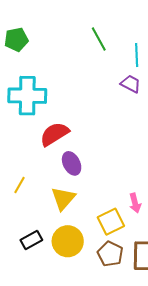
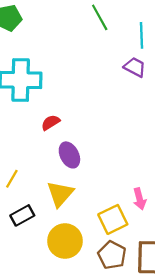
red semicircle: (54, 134) -> (51, 122), size x0.6
black rectangle: (31, 240) -> (22, 215), moved

